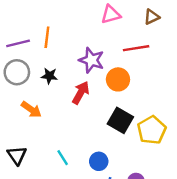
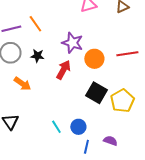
orange line: (47, 37) -> (35, 24), turned -42
red line: (136, 48) -> (127, 54), moved
cyan line: (63, 158) -> (56, 127), moved

